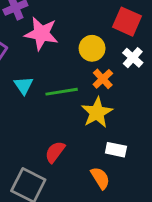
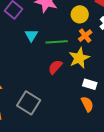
red semicircle: (55, 152) -> (55, 67), moved
orange semicircle: (100, 178) -> (87, 104), moved

